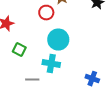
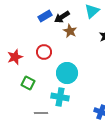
red circle: (46, 13) -> (44, 52), moved

